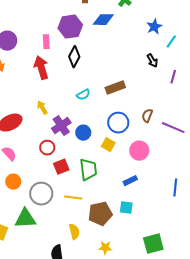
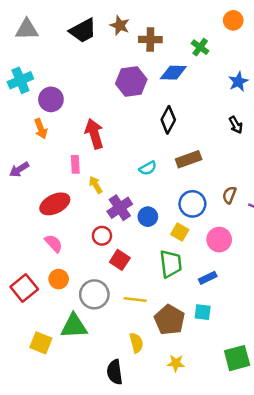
pink rectangle: (46, 42) -> (75, 164), moved
black diamond: (74, 57) -> (168, 120), moved
red square: (61, 167) -> (120, 260), turned -35
green trapezoid: (88, 170) -> (171, 264), moved
brown pentagon: (100, 214) -> (169, 320), turned -30

